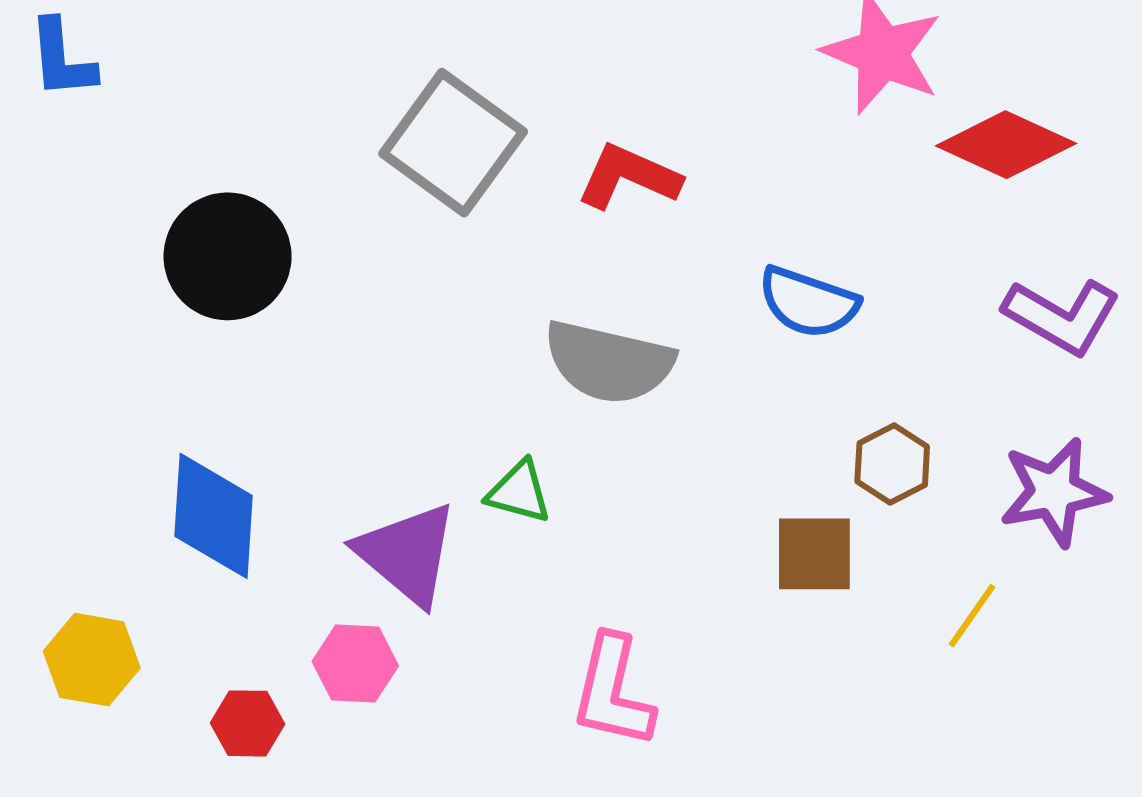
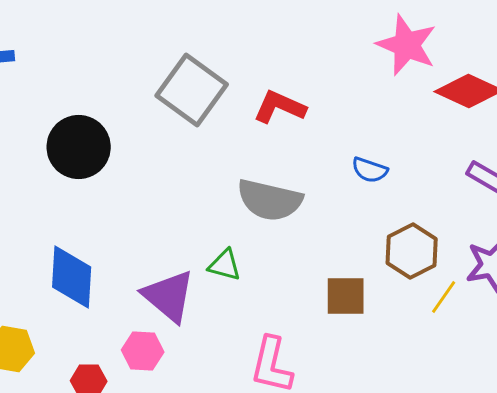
blue semicircle: (808, 302) -> (370, 170), size x0.7
brown hexagon: (892, 464) -> (412, 251), size x1.4
brown square: (814, 554) -> (346, 296), moved
yellow line: (972, 616) -> (444, 297), moved

